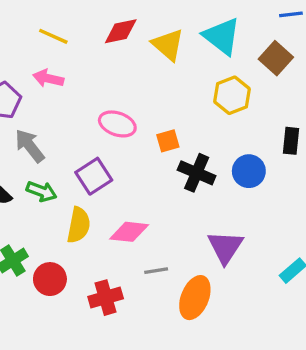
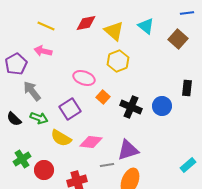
cyan triangle: (222, 36) -> (146, 26), size x0.7
yellow hexagon: (232, 95) -> (118, 61), moved
orange square: (168, 141) -> (103, 97), moved, turned -32
yellow semicircle: (79, 225) -> (61, 138), turned 110
purple triangle: (225, 247) -> (128, 150), moved, turned 40

